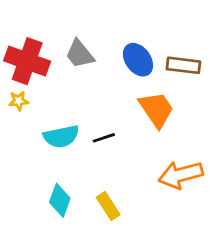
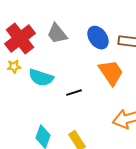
red cross: (27, 61) -> (20, 39), turned 32
cyan semicircle: (61, 136) -> (41, 78), moved, turned 30

